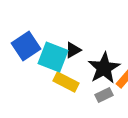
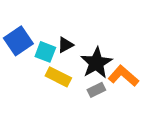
cyan square: (53, 57) -> (45, 52), size x0.7

